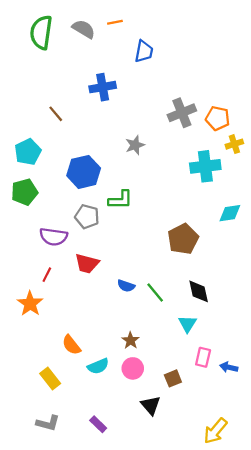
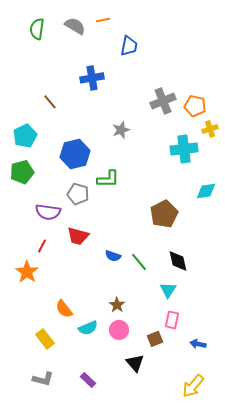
green semicircle: (41, 32) -> (37, 29), size x0.7
pink rectangle: (203, 357) -> (172, 320), moved
blue arrow: (229, 367) -> (198, 344), moved

